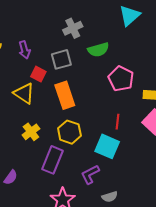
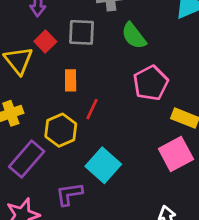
green semicircle: (98, 50) -> (134, 36), turned 50
orange rectangle: (65, 95) -> (71, 80), size x0.6
red line: (117, 122) -> (92, 109), moved

